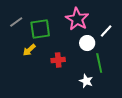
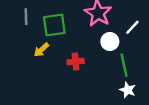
gray line: (16, 22) -> (26, 17), turned -56
white star: (86, 81) -> (128, 90), moved

